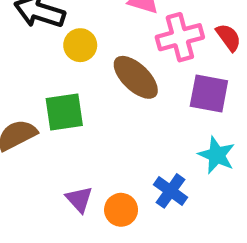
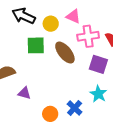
yellow circle: (80, 45) -> (51, 24), moved
green square: (64, 112) -> (36, 45), moved
purple triangle: (79, 199) -> (24, 93), moved, turned -40

